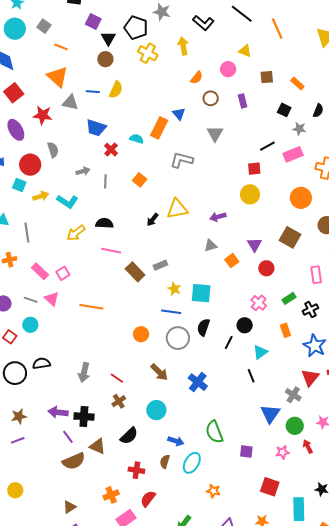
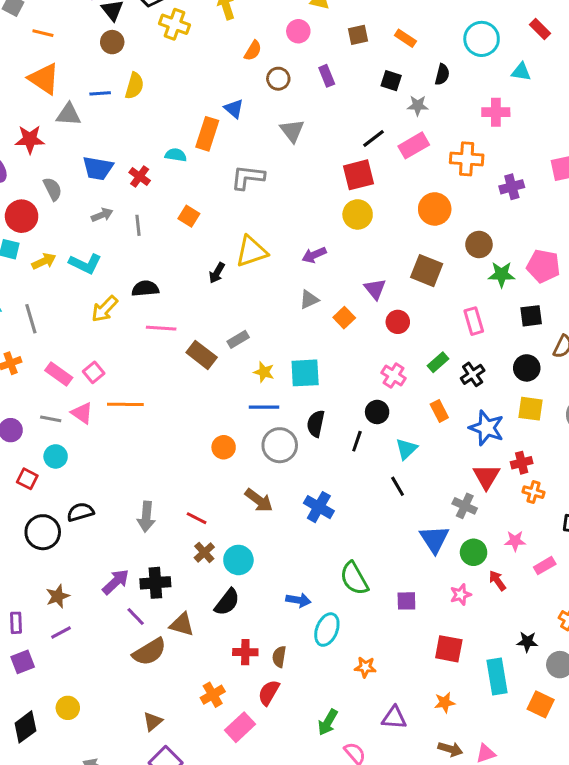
blue trapezoid: (96, 128) -> (98, 168), moved
red square: (254, 169) -> (359, 175), size x1.5
orange line: (91, 307) -> (125, 404), moved
cyan circle: (156, 410) -> (238, 560), moved
purple arrow: (58, 412) -> (116, 582), turned 138
brown semicircle: (165, 462) -> (279, 657), moved

